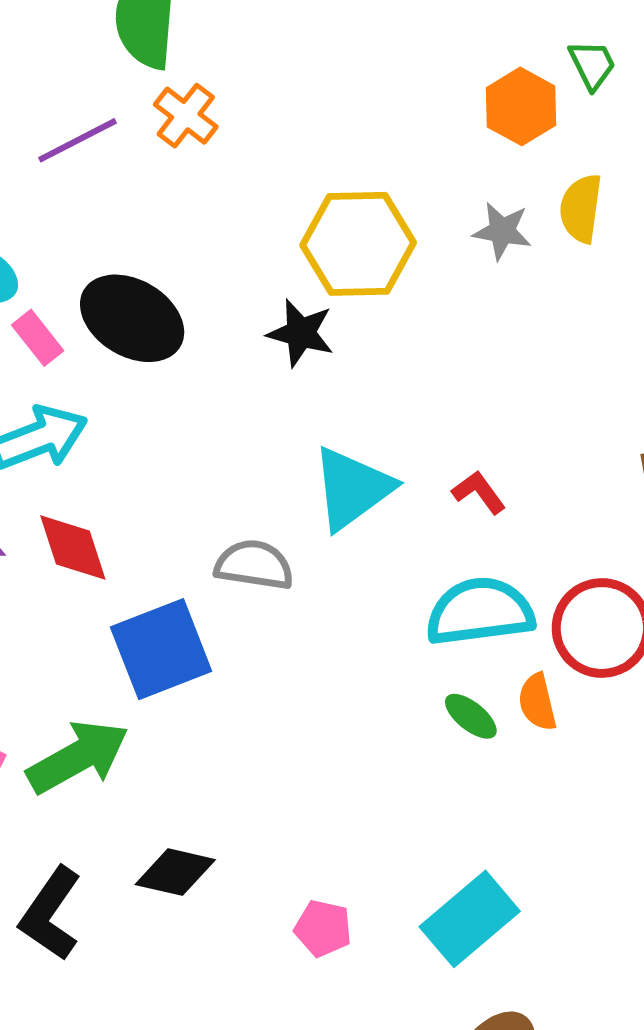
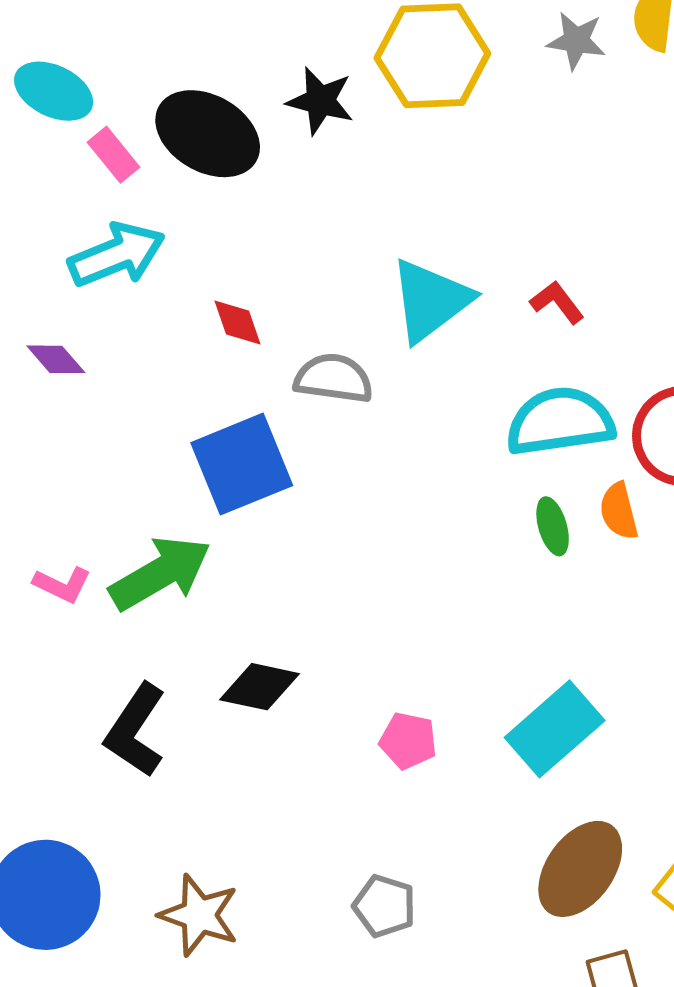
black star: (301, 333) -> (320, 101), moved
red diamond: (73, 547) -> (237, 323), moved, size x0.7
green ellipse: (471, 716) -> (553, 526), turned 36

